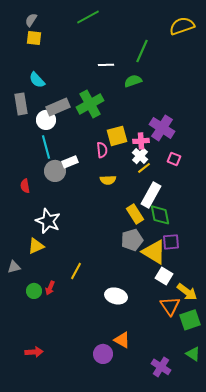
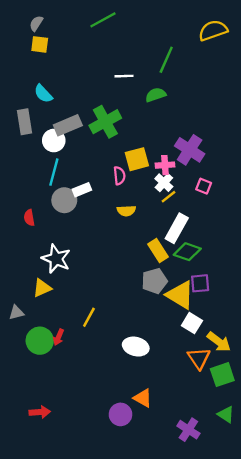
cyan line: (46, 147) -> (54, 172), turned 30
green diamond: (160, 215) -> (187, 252), turned -60
green circle: (34, 291) -> (40, 341), size x1.5

